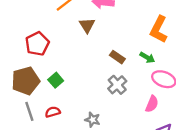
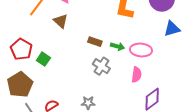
green arrow: (147, 58) -> (118, 46), moved
green square: (56, 80) -> (43, 59), moved

